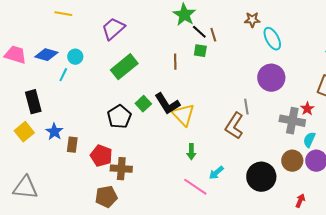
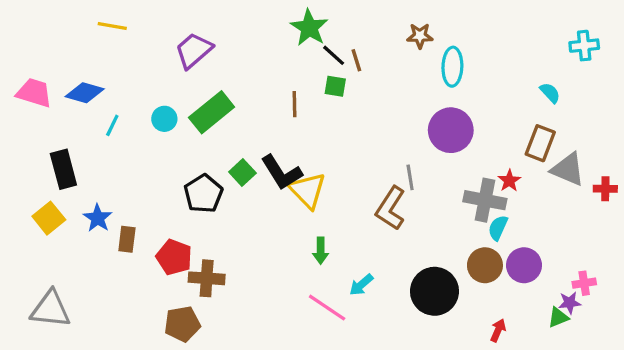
cyan ellipse: (272, 39) -> (452, 67), turned 30
cyan circle: (75, 57) -> (164, 119), moved
cyan semicircle: (309, 140) -> (498, 228), moved

